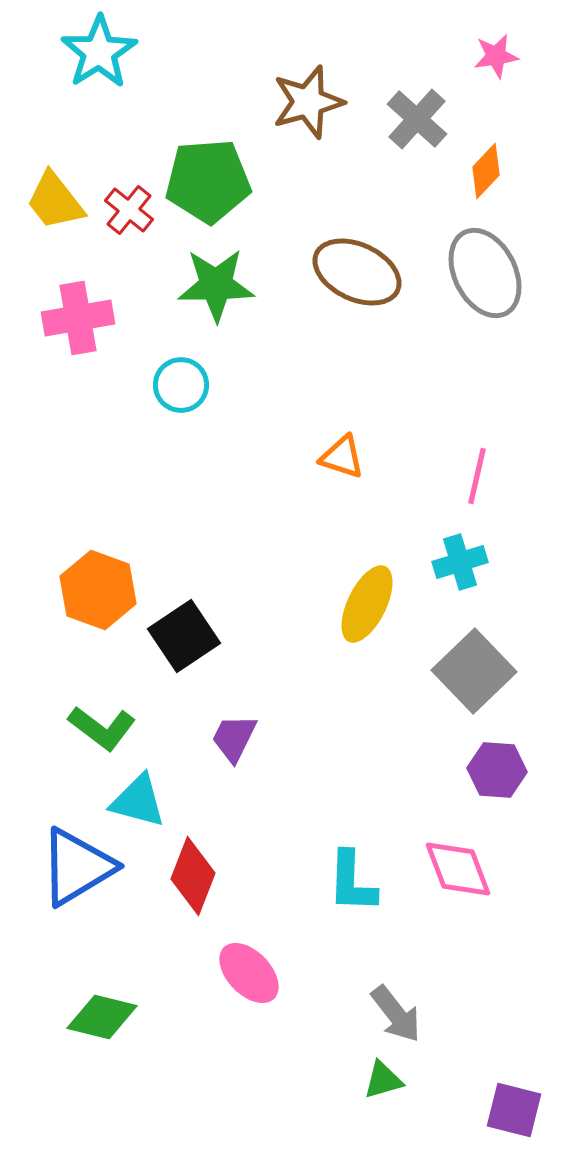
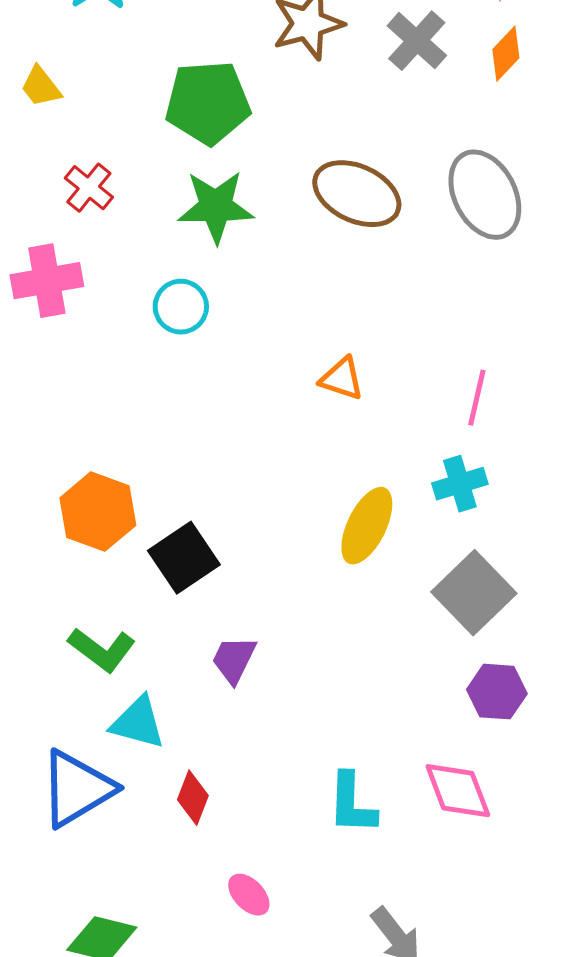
orange diamond: (486, 171) -> (506, 54), moved
yellow trapezoid: (55, 201) -> (41, 87), moved, size x0.7
red cross: (129, 210) -> (89, 188), moved
pink cross: (78, 318) -> (47, 281), moved
red diamond: (193, 876) -> (193, 798), size x0.7
pink ellipse: (249, 973) -> (249, 895), size x0.7

